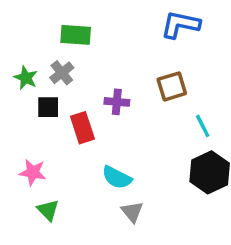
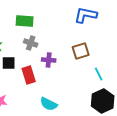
gray cross: (62, 73) -> (31, 43), moved, turned -32

